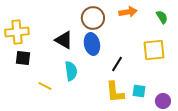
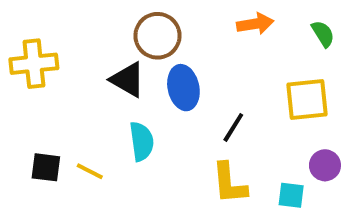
brown circle: (93, 18) -> (158, 36), moved
black square: (23, 58) -> (46, 167), moved
cyan square: (139, 91) -> (291, 195), moved
purple circle: (163, 101) -> (325, 165), moved

